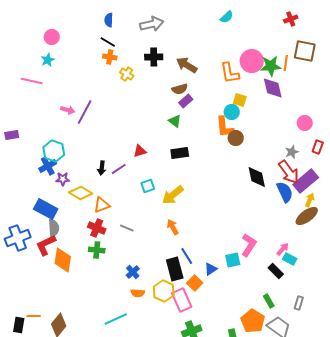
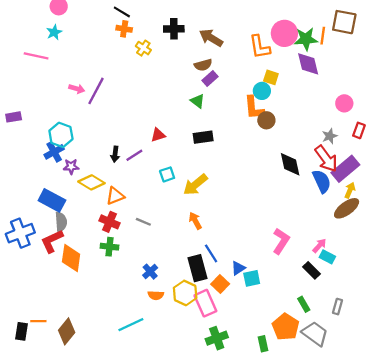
cyan square: (233, 260) -> (252, 278), moved

